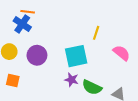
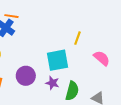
purple circle: (37, 55) -> (26, 76), moved
green semicircle: (92, 87) -> (72, 91), turned -102

